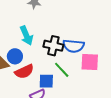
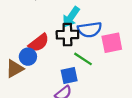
cyan arrow: (26, 36) -> (71, 17), moved, turned 72
red semicircle: (24, 72) -> (39, 43), moved

